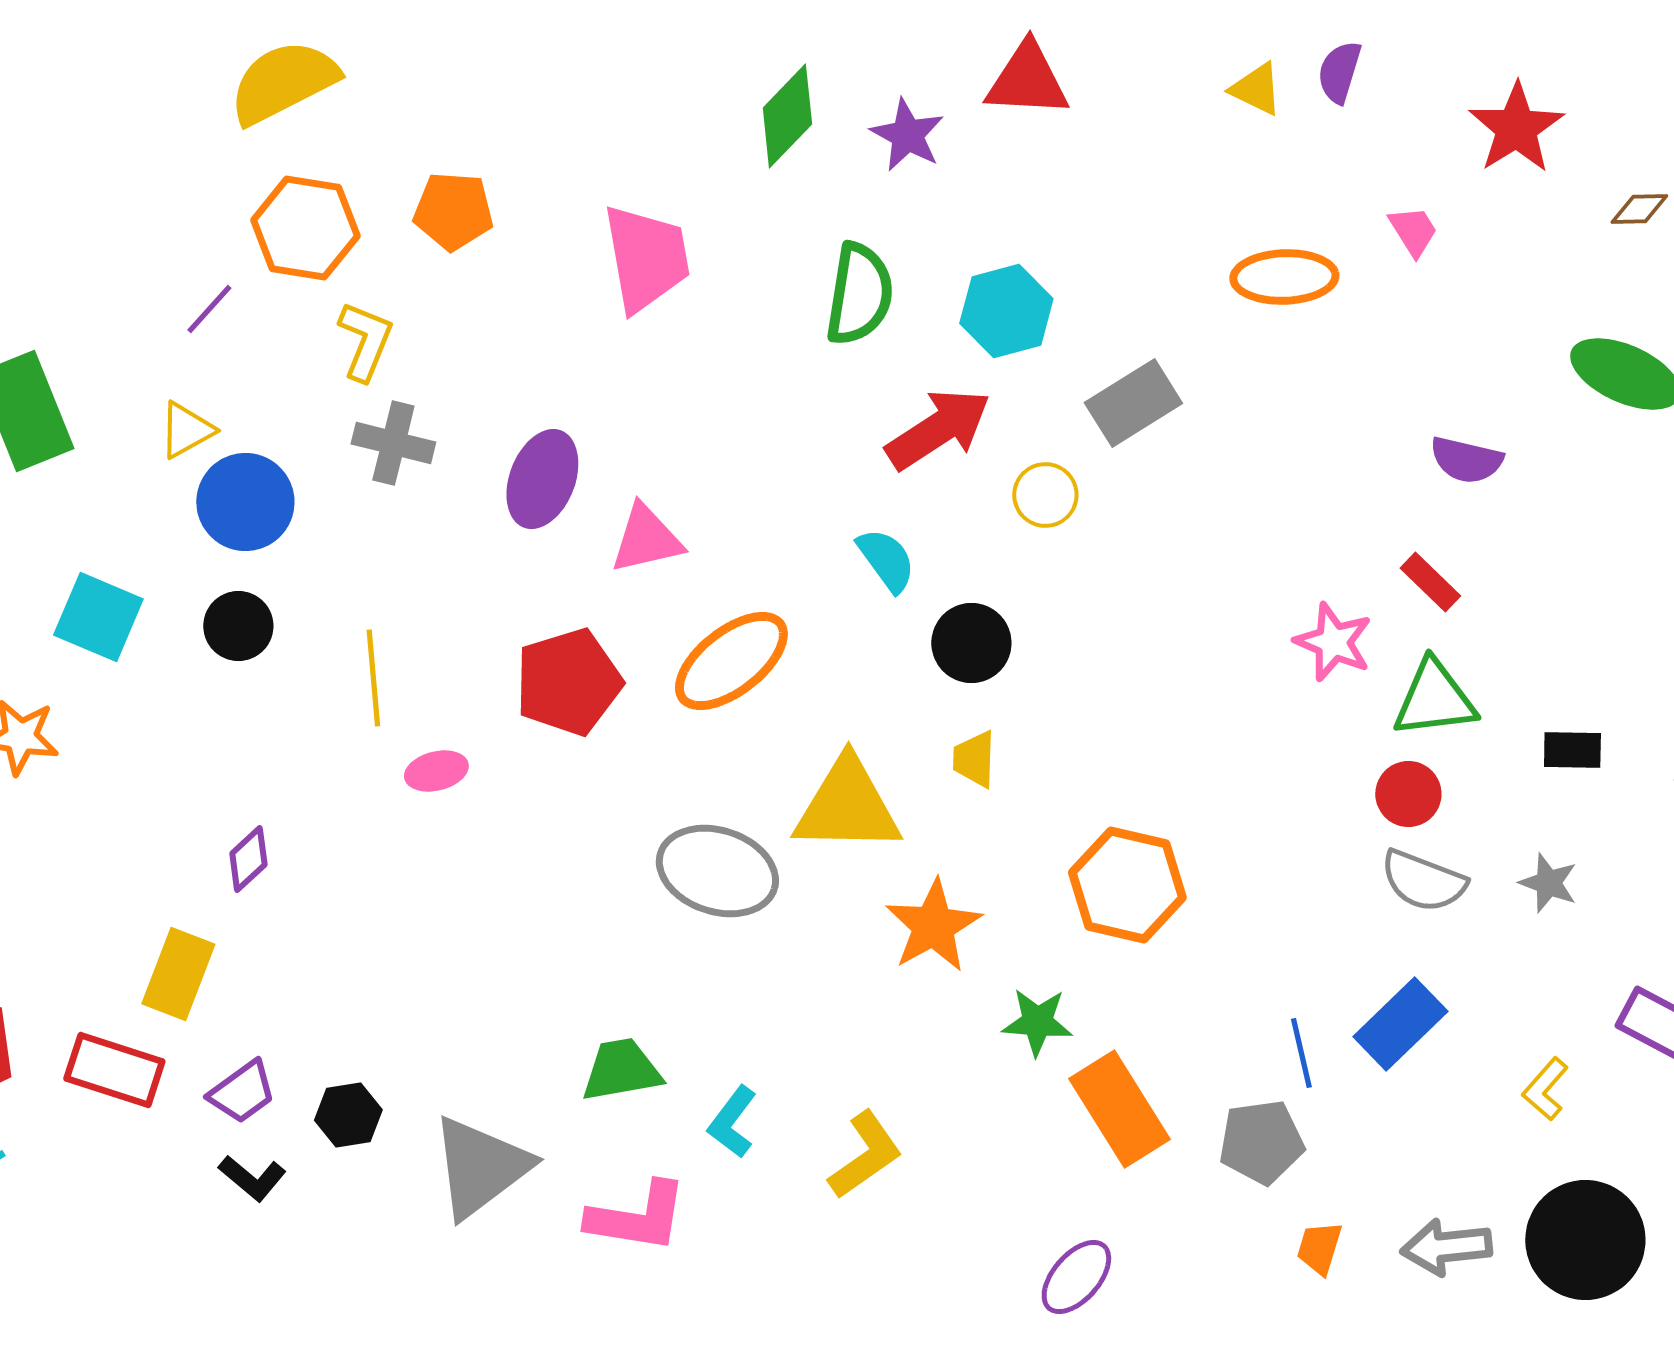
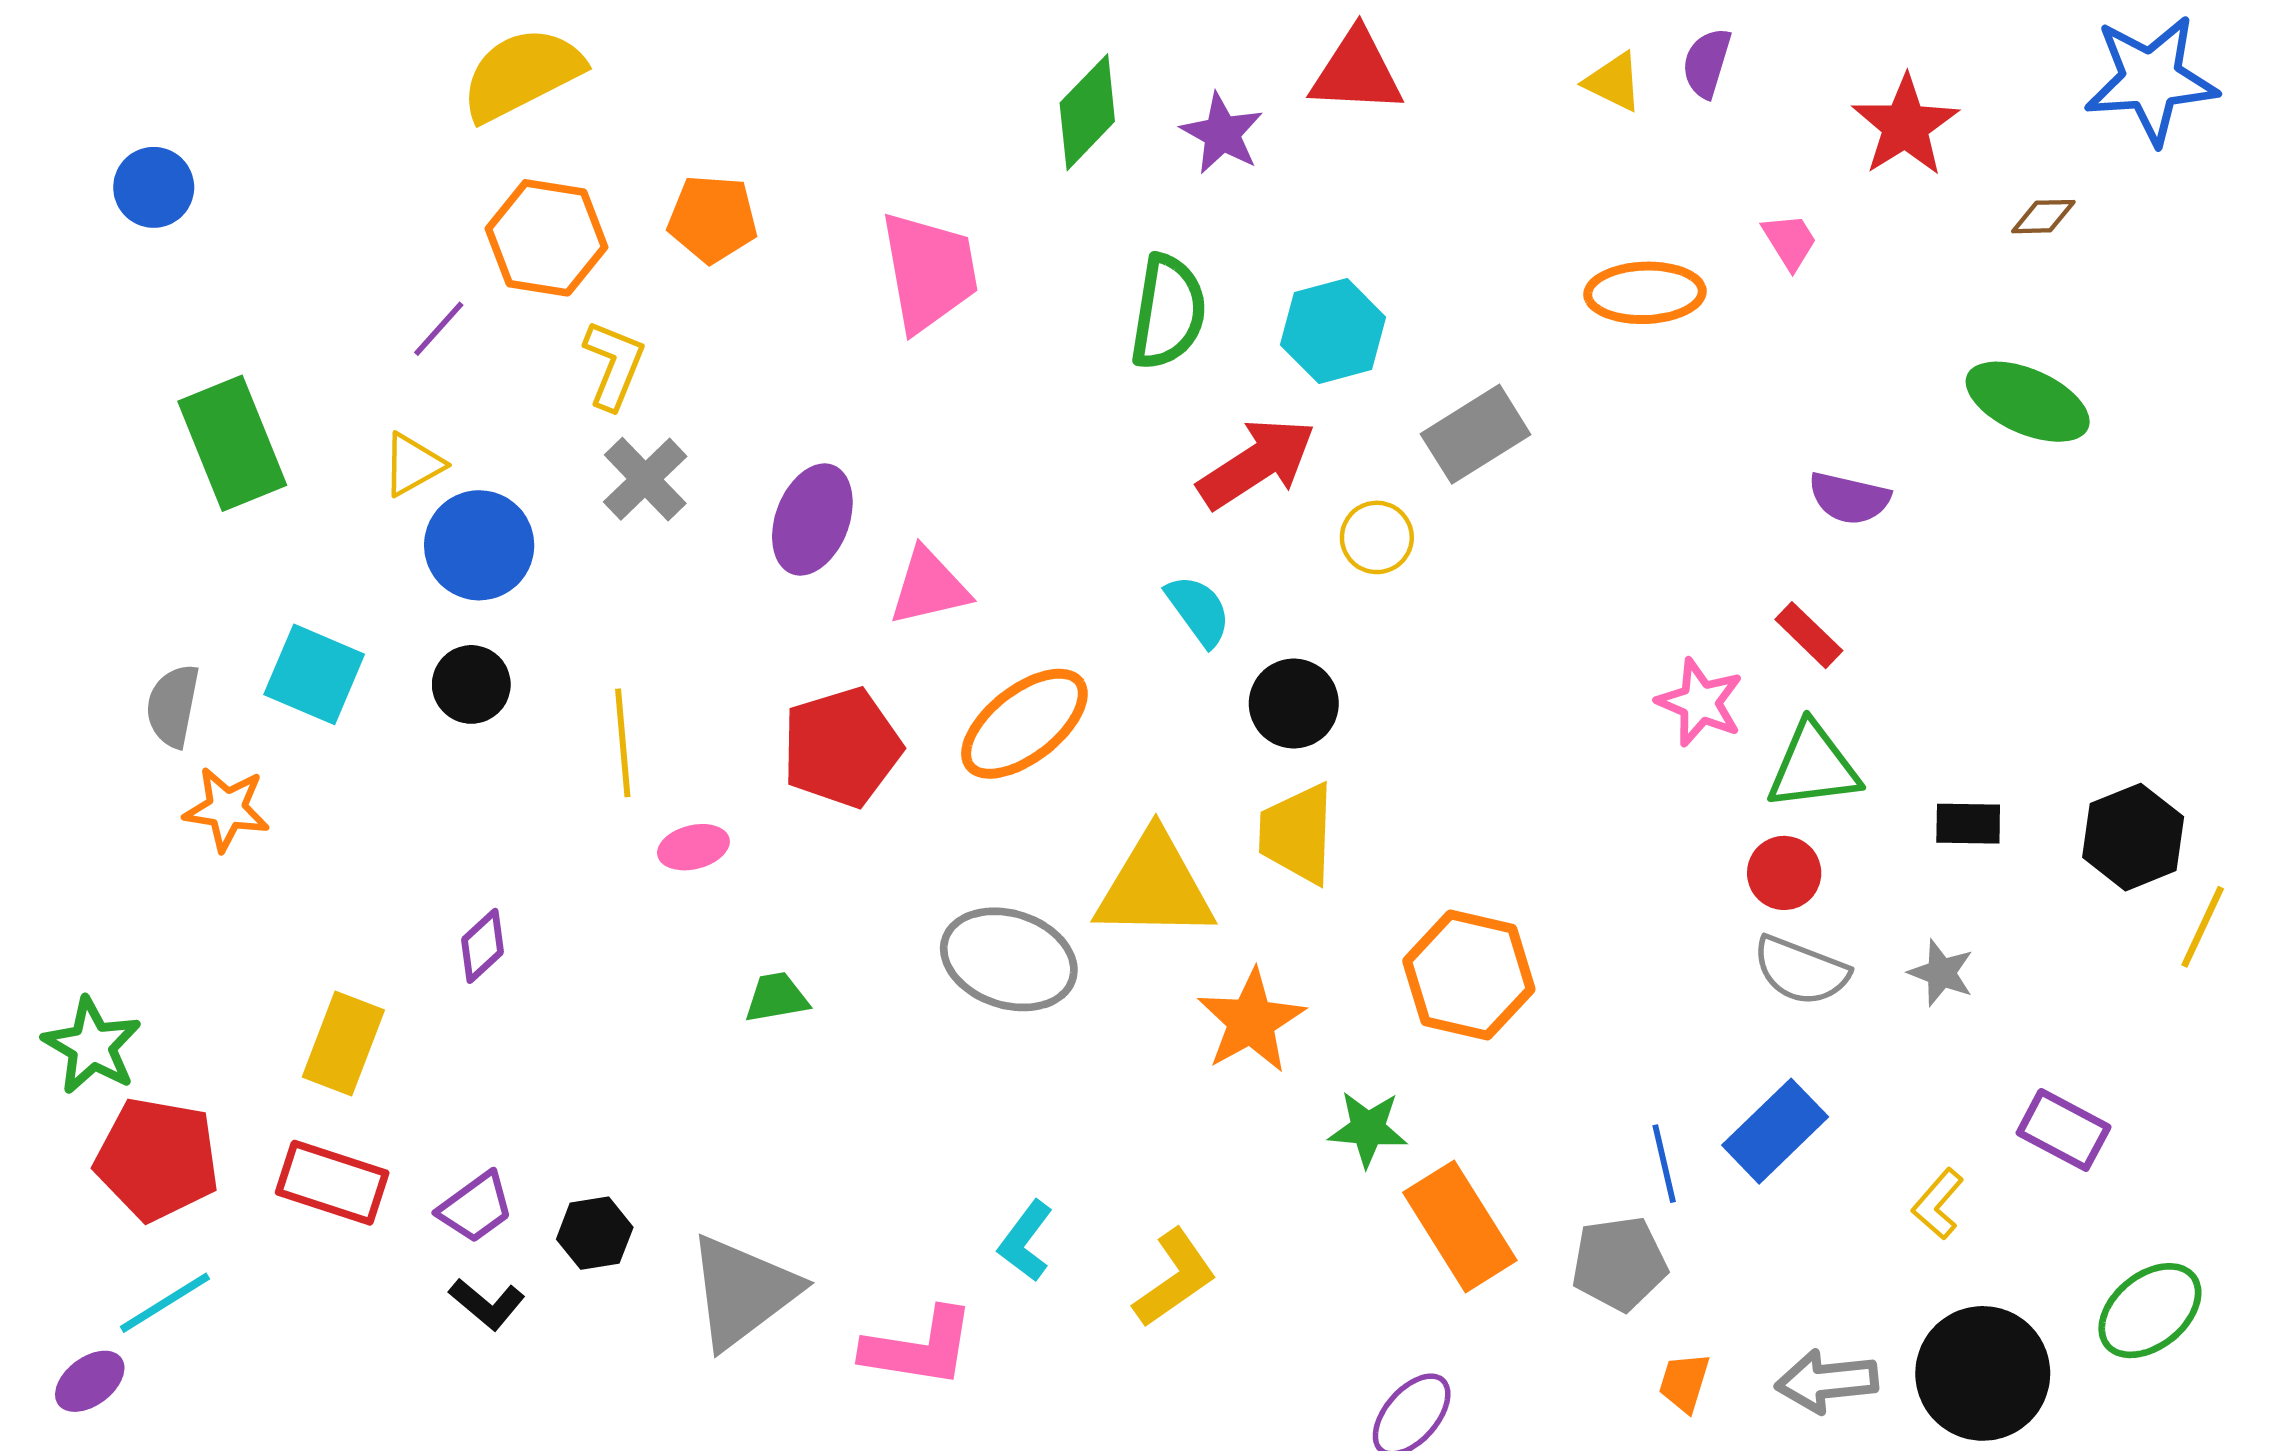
gray cross: (393, 443) -> (645, 479), turned 32
yellow trapezoid: (974, 759) -> (1297, 834), size x1.6
yellow rectangle: (178, 974) -> (343, 1044), moved
green trapezoid: (621, 1070) -> (776, 998), moved, size x0.7

